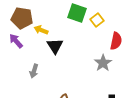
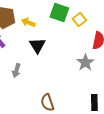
yellow arrow: (41, 30) -> (28, 22), moved

